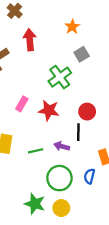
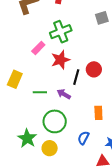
green cross: (60, 77) -> (61, 32), moved
red star: (49, 110) -> (60, 60), turned 30
black line: (78, 132) -> (76, 77), moved
blue semicircle: (89, 176) -> (83, 138), moved

